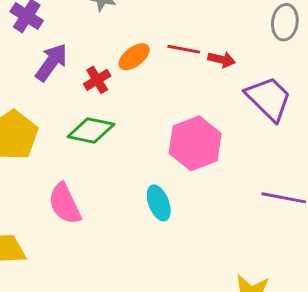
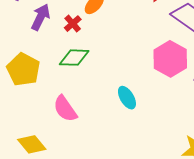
pink hexagon: (195, 143) -> (170, 59), moved

